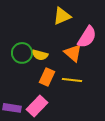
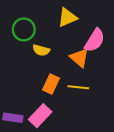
green circle: (22, 53) -> (24, 29), moved
yellow semicircle: (40, 55) -> (41, 50), moved

